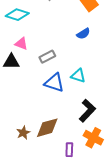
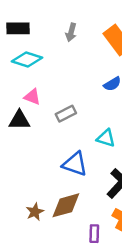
blue triangle: (54, 83) -> (75, 164), moved

